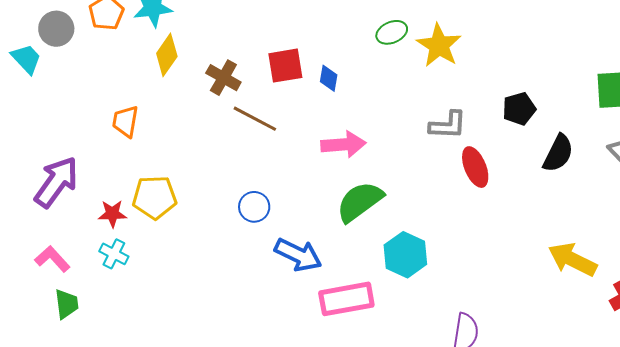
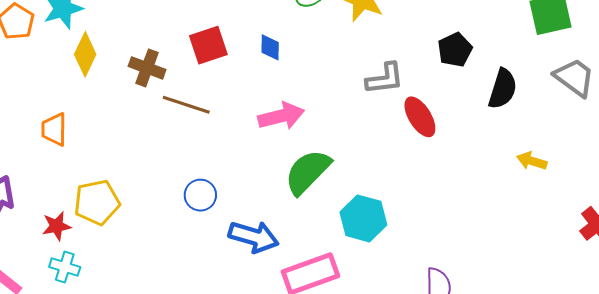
blue diamond: (329, 78) -> (270, 47), moved
yellow arrow: (572, 259) -> (532, 161), moved, size x0.6

